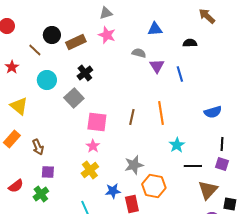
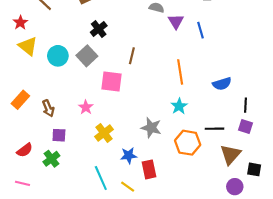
cyan circle: (47, 80) -> (58, 56), moved
yellow triangle: (19, 106) -> (28, 46), moved
blue semicircle: (213, 112) -> (222, 84), moved
brown line: (132, 117) -> (132, 56), moved
cyan star: (177, 145) -> (179, 106), moved
pink star: (93, 146) -> (86, 107), moved
gray star: (134, 165) -> (151, 128), turned 30
orange hexagon: (154, 186) -> (188, 143), moved

